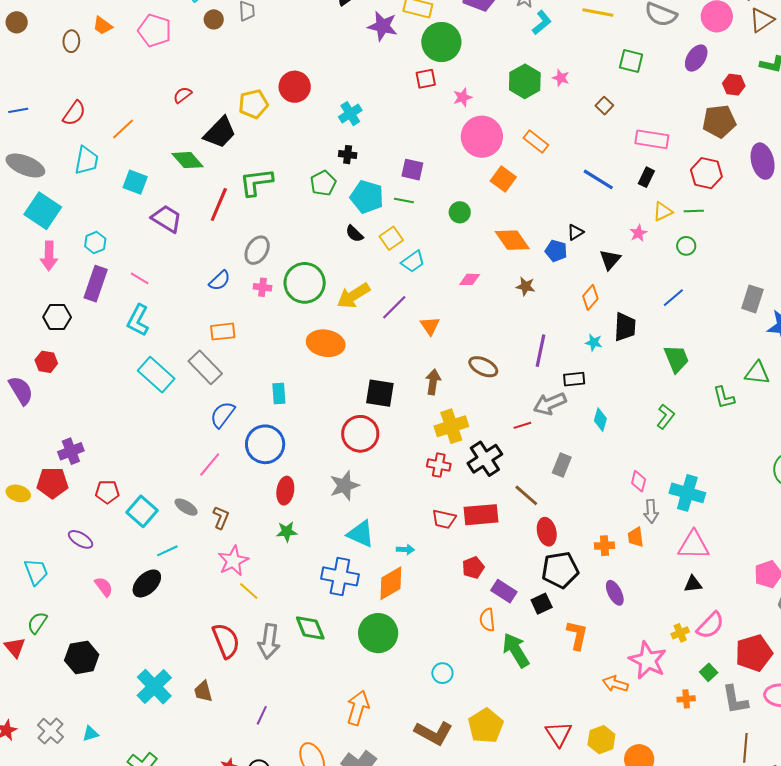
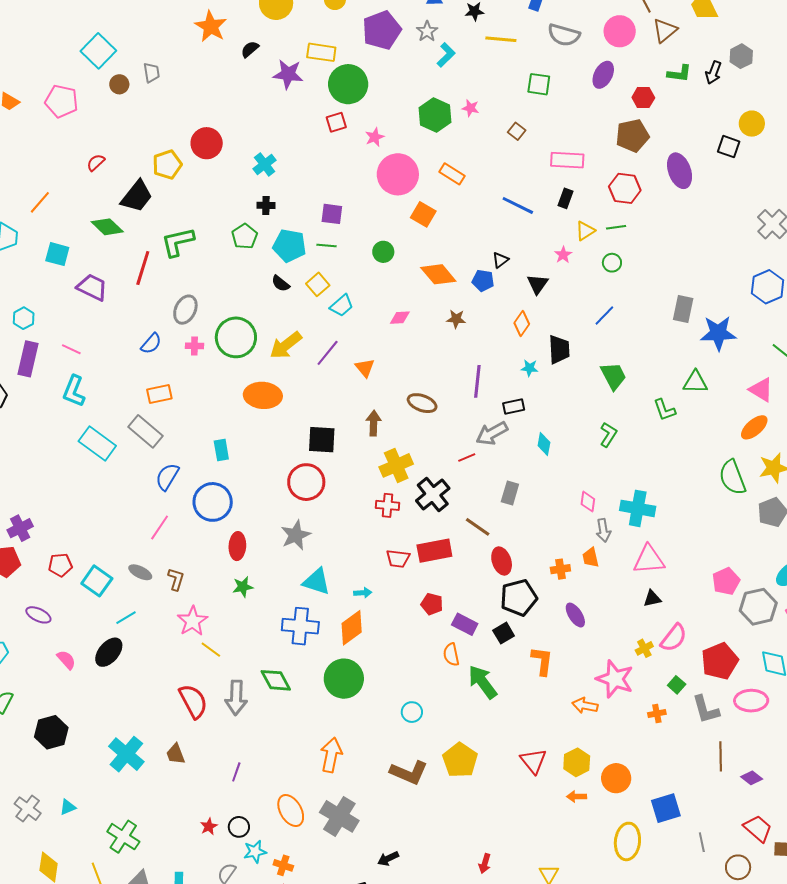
red pentagon: (473, 568) -> (432, 604), turned -30

